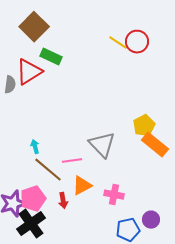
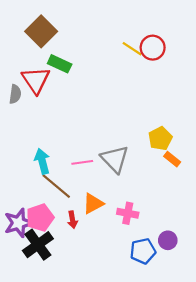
red triangle: (29, 72) -> (36, 80), turned -32
orange rectangle: (155, 145) -> (172, 159), size x0.6
cyan arrow: (35, 147) -> (42, 161), size x1.6
pink line: (72, 161) -> (82, 162), moved

